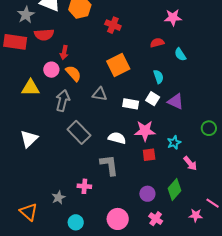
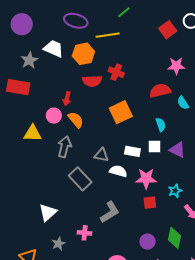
red semicircle: (44, 35) -> (92, 81), moved
red semicircle: (157, 43) -> (160, 91), size x1.5
gray triangle: (100, 94) -> (101, 155), moved
white square: (153, 99) -> (154, 147), turned -32
white semicircle: (117, 138) -> (118, 171), moved
white triangle: (29, 139) -> (48, 212), moved
gray L-shape: (109, 165) -> (110, 212), turned 65
green diamond: (174, 189) -> (175, 238), turned -30

